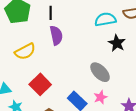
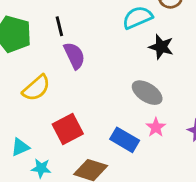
red square: (40, 84) -> (68, 129), turned 30

